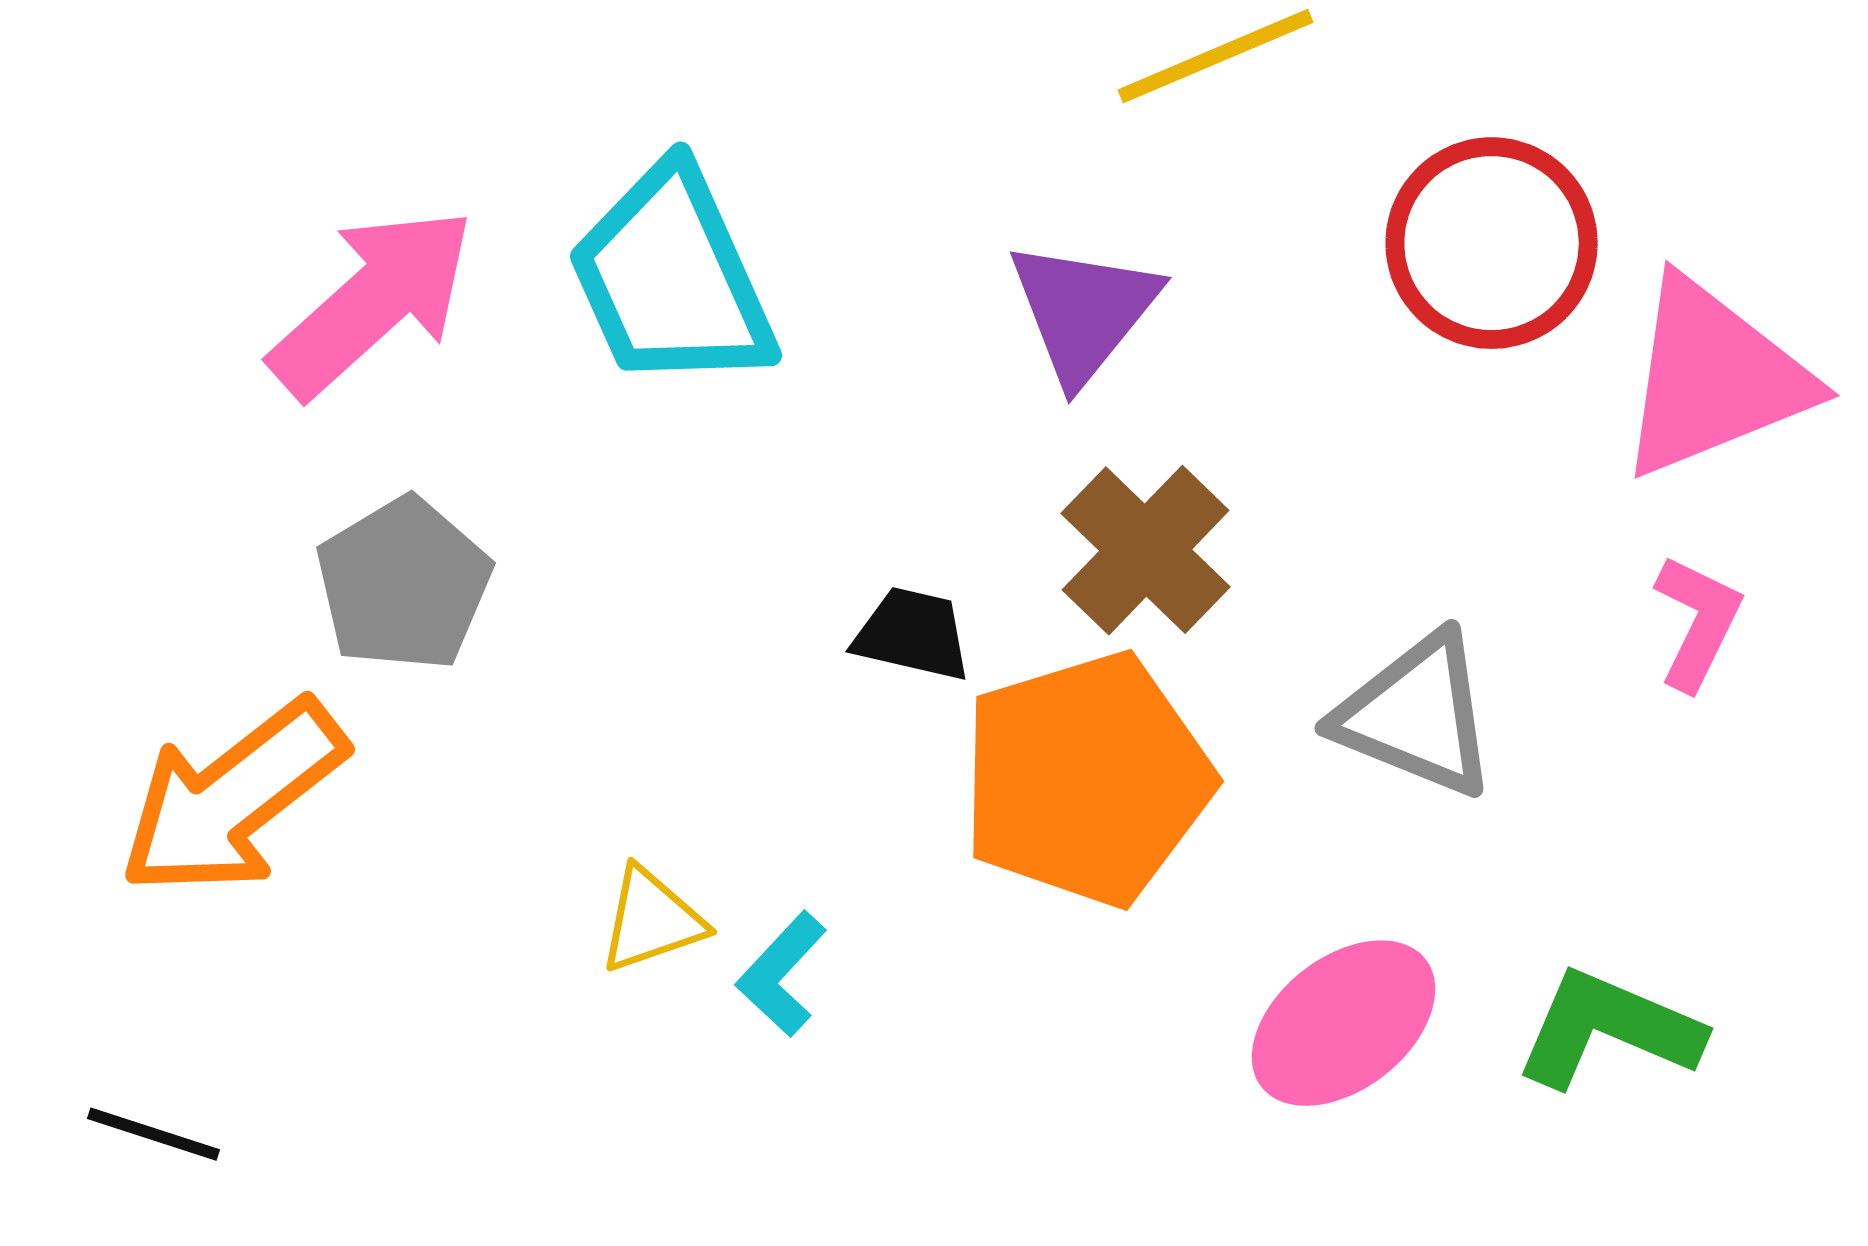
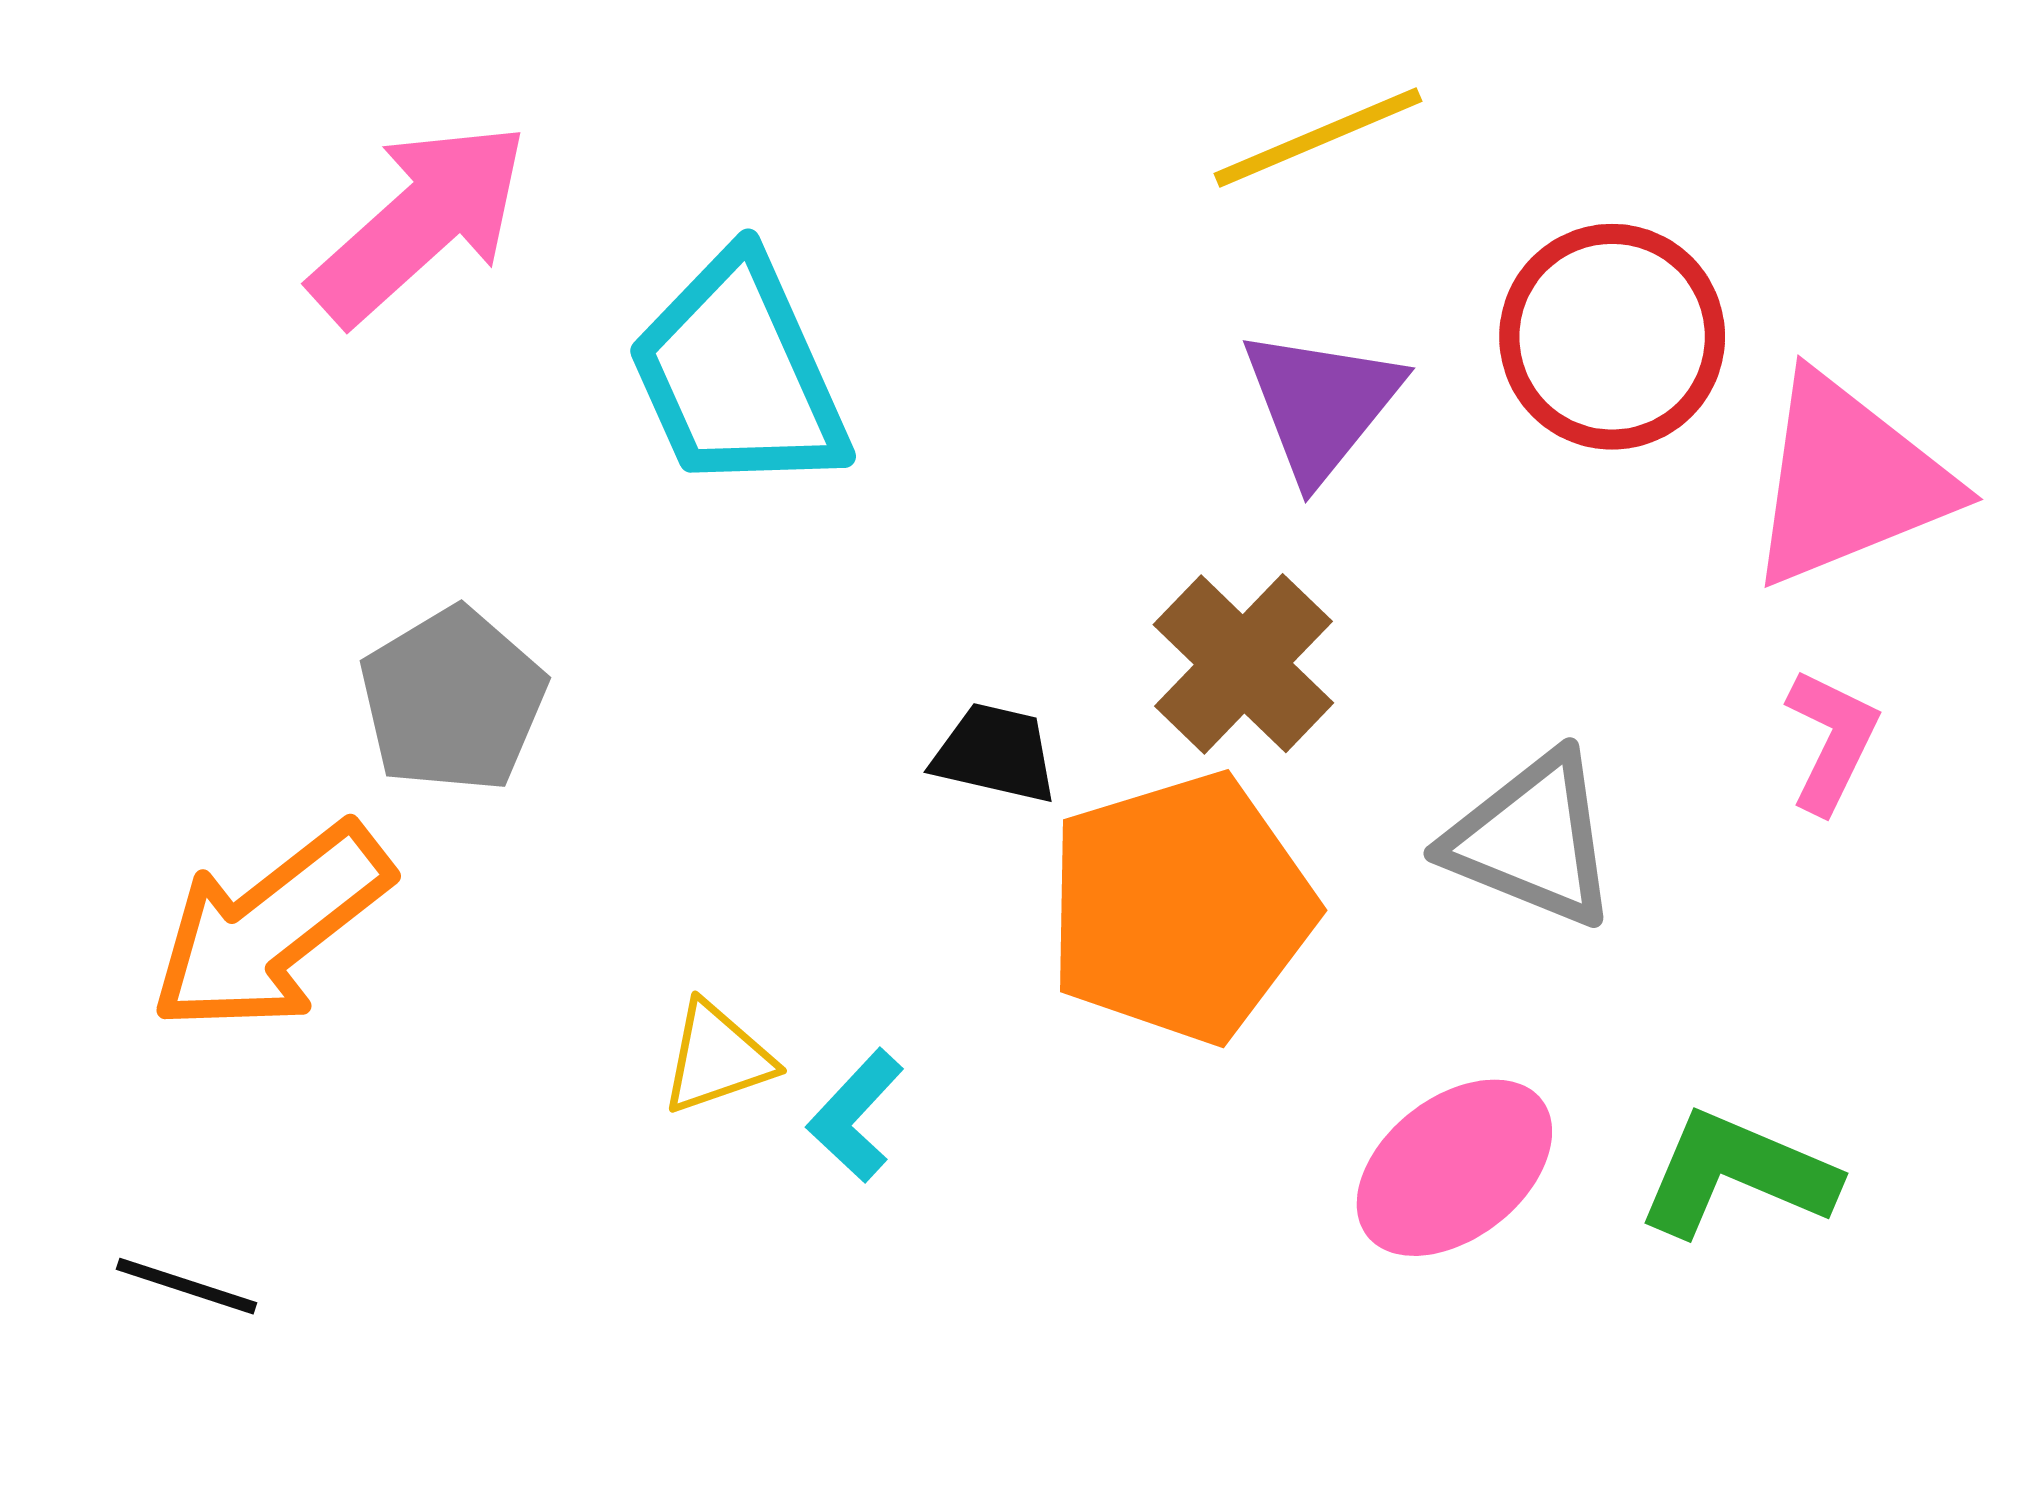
pink arrow: (373, 302) -> (420, 223), moved
purple triangle: (1084, 311) -> (1321, 404), moved

